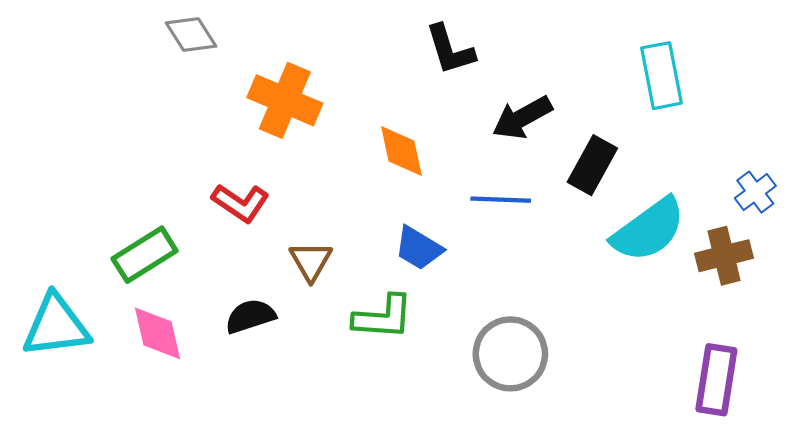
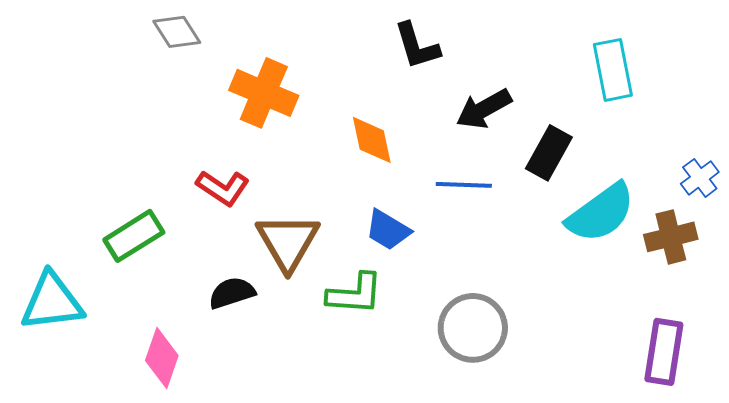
brown triangle: (311, 261) -> (288, 242), size x1.6
pink diamond: (158, 333) -> (162, 358), moved, turned 32

